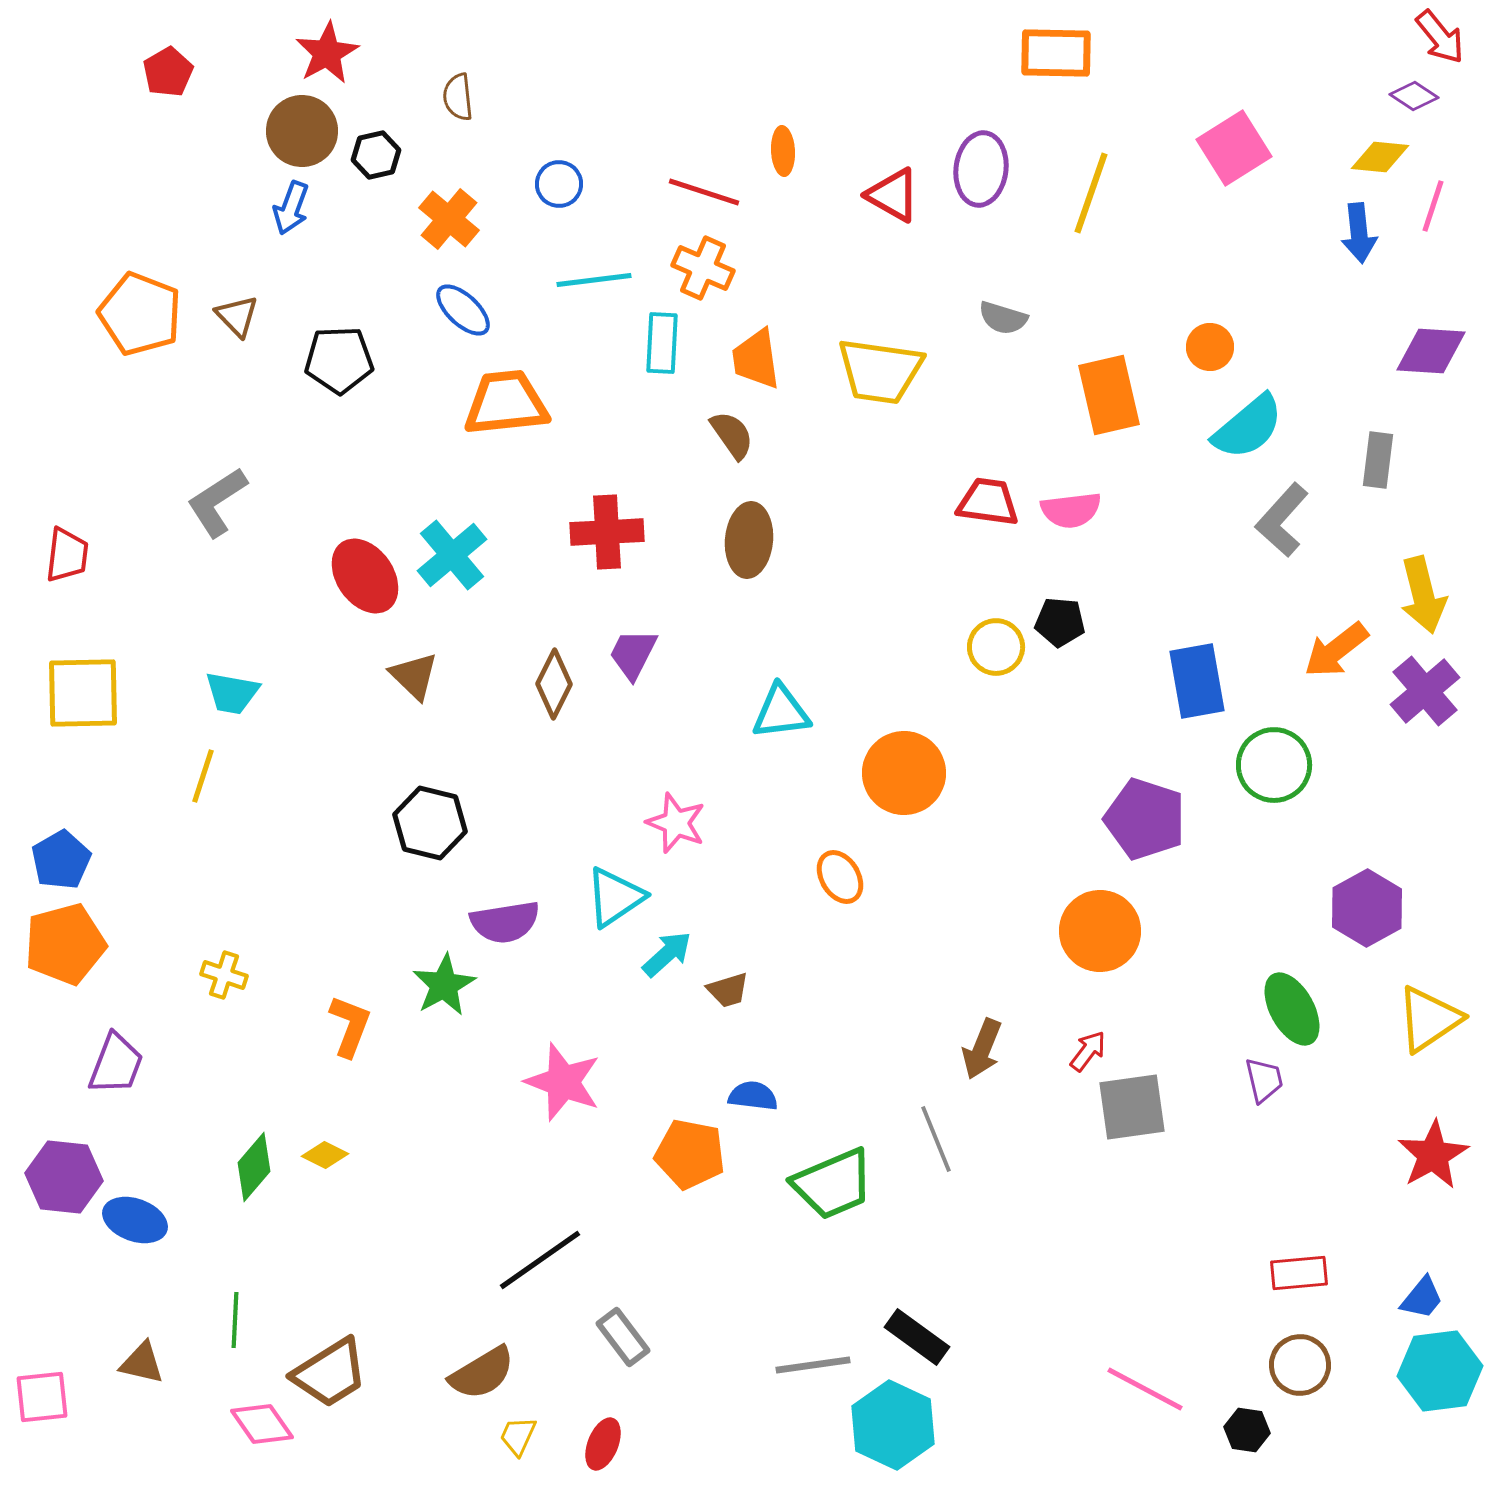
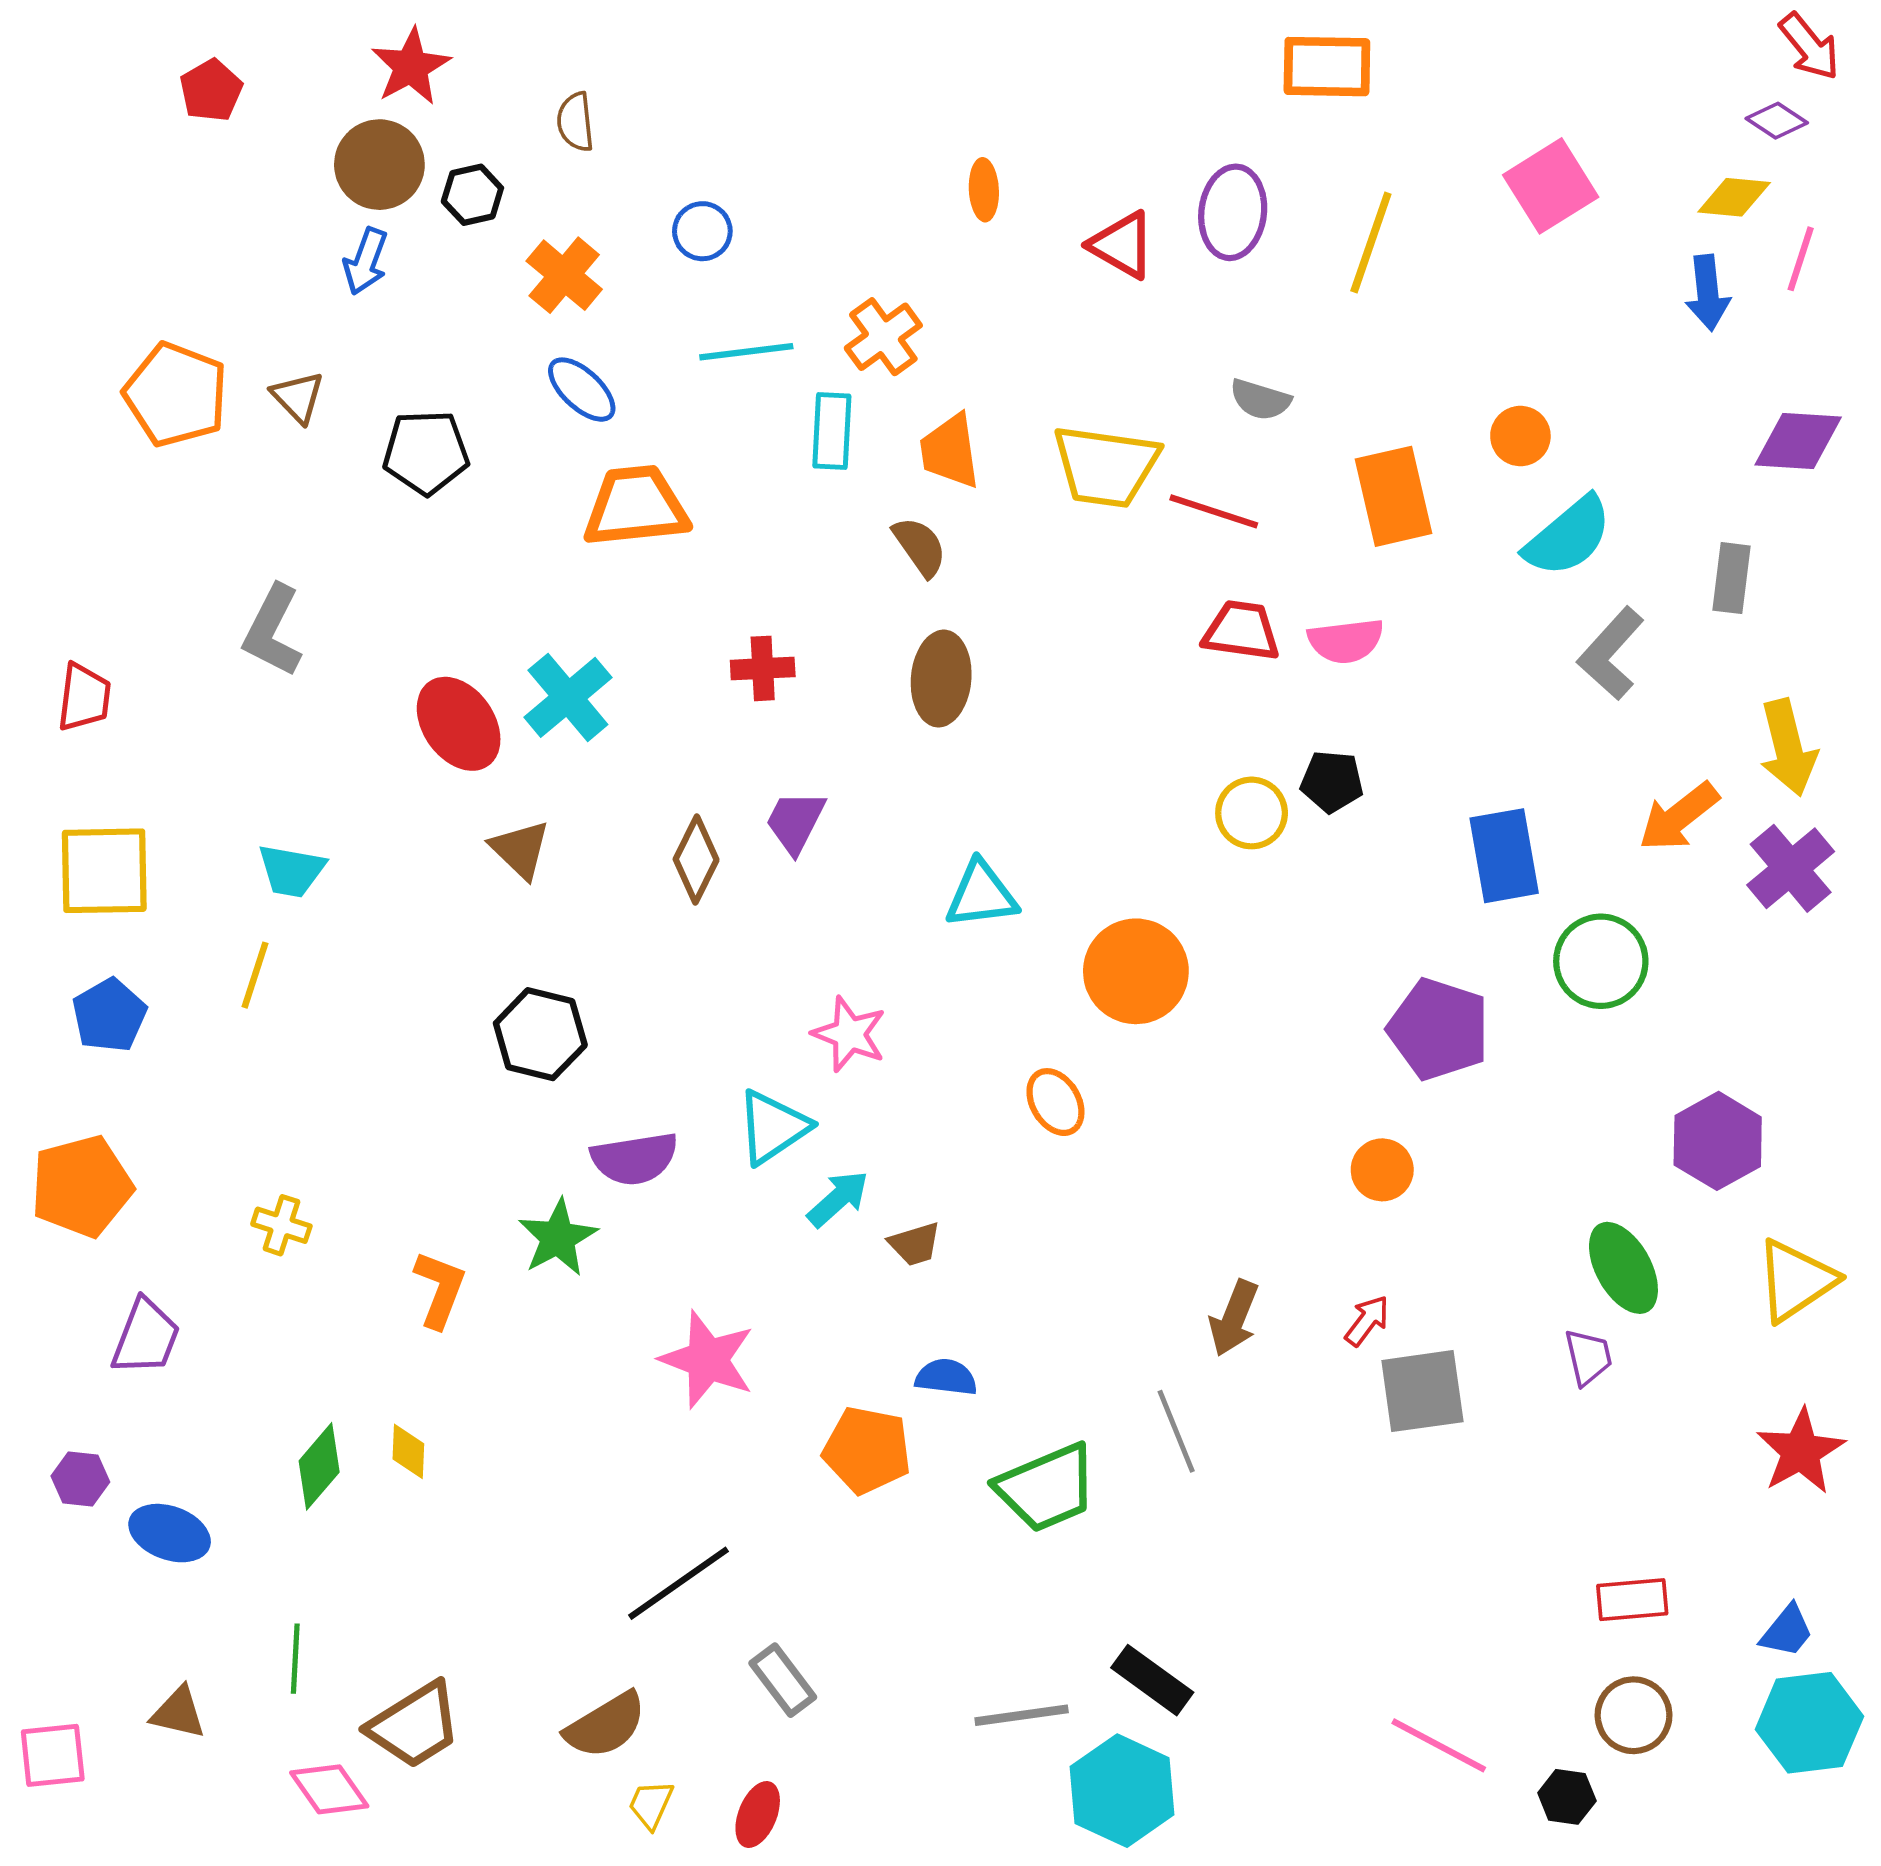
red line: (704, 192) -> (1214, 511), moved
orange cross: (703, 268) -> (883, 337), turned 30
gray L-shape: (217, 502) -> (273, 631), turned -30
red cross: (607, 532) -> (763, 668), size x0.7
blue pentagon: (61, 860) -> (109, 1015), moved
orange circle: (1100, 931) -> (1382, 1170), size x0.6
yellow diamond: (325, 1155) -> (408, 1451), turned 66
purple hexagon: (64, 1177) -> (80, 1479), size x0.6

